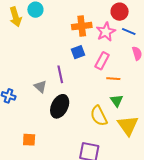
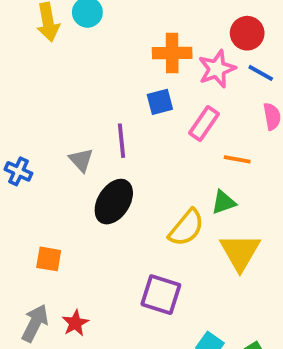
orange line: (113, 79) -> (237, 159), moved
green triangle: (117, 101) -> (223, 202), turned 40
yellow semicircle: (99, 116) -> (186, 228), turned -120

